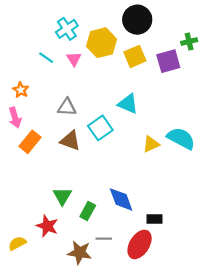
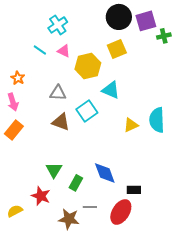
yellow hexagon: (101, 43) -> (88, 66), moved
pink triangle: (74, 59) -> (64, 51), turned -32
purple square: (168, 61) -> (146, 21), moved
cyan semicircle: (181, 138) -> (157, 120), turned -120
orange rectangle: (30, 142) -> (14, 130), moved

